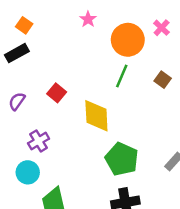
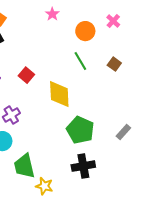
orange circle: (128, 40) -> (85, 31), size x0.7
green line: (122, 76) -> (80, 61), turned -54

